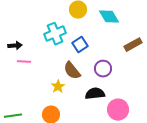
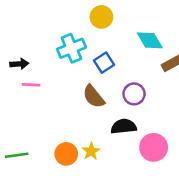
cyan diamond: (109, 17) -> (150, 40), moved
yellow star: (58, 87) -> (91, 151), moved

